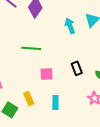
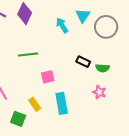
black rectangle: (77, 68) -> (83, 62), moved, turned -32
cyan rectangle: (55, 103) -> (62, 103), size x1.5

